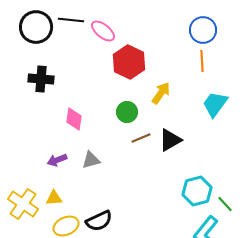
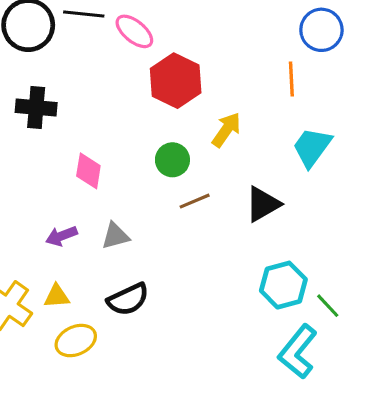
blue circle: (203, 30) -> (321, 30), moved
black triangle: (170, 140) -> (263, 204), moved
black semicircle: (99, 221) -> (128, 299), moved

